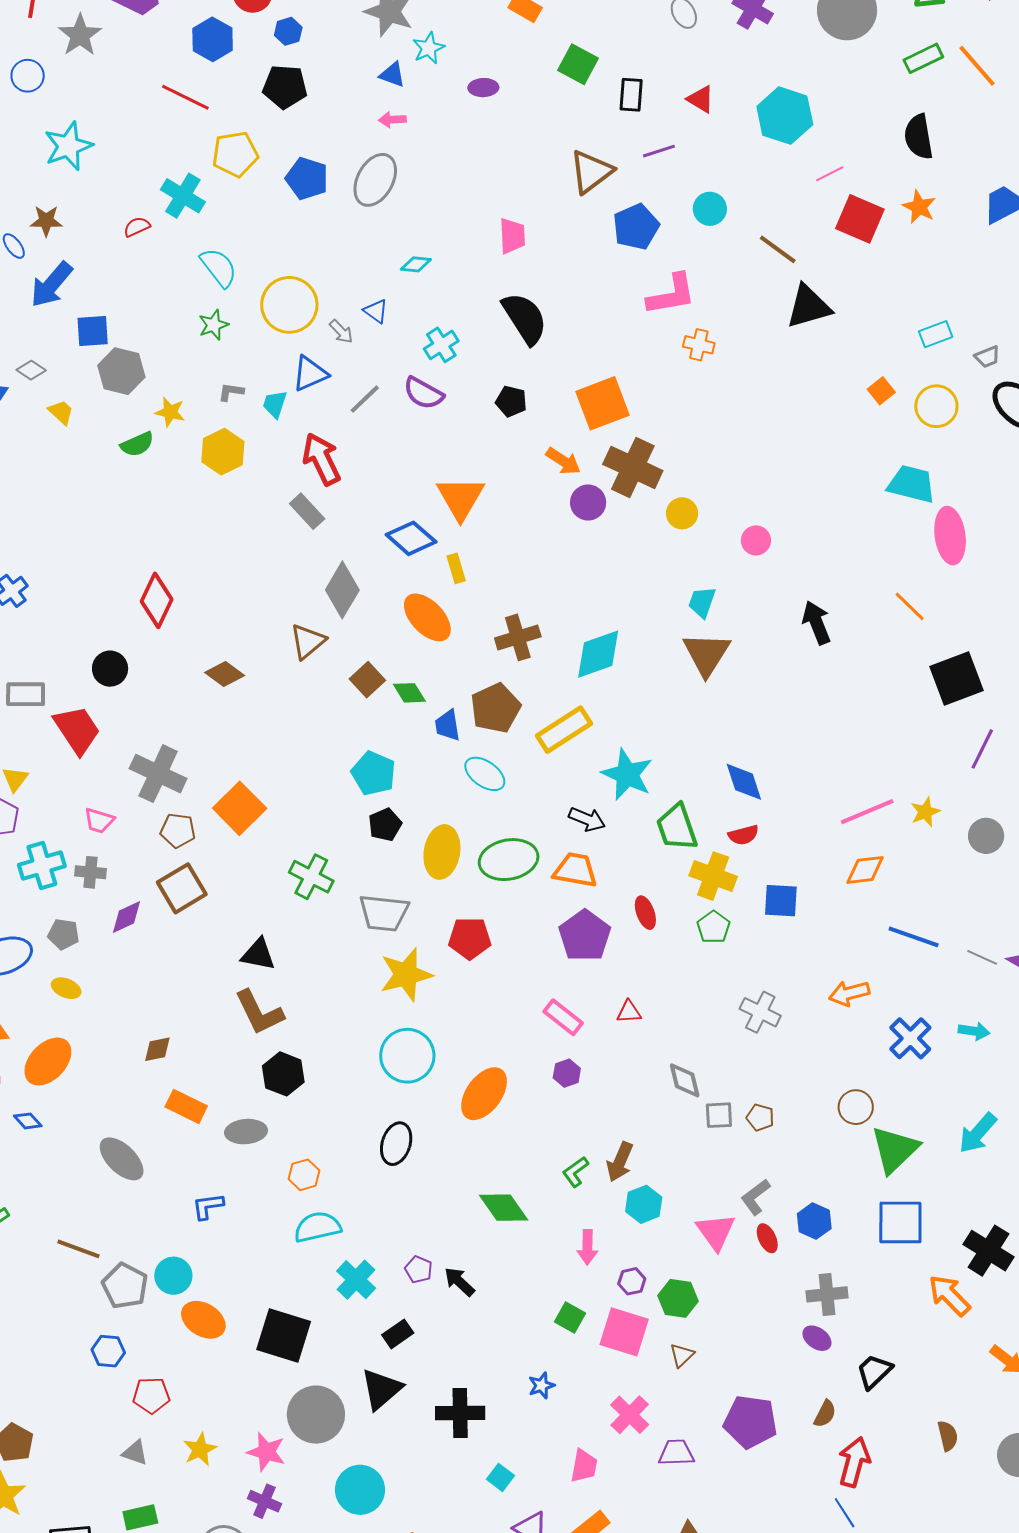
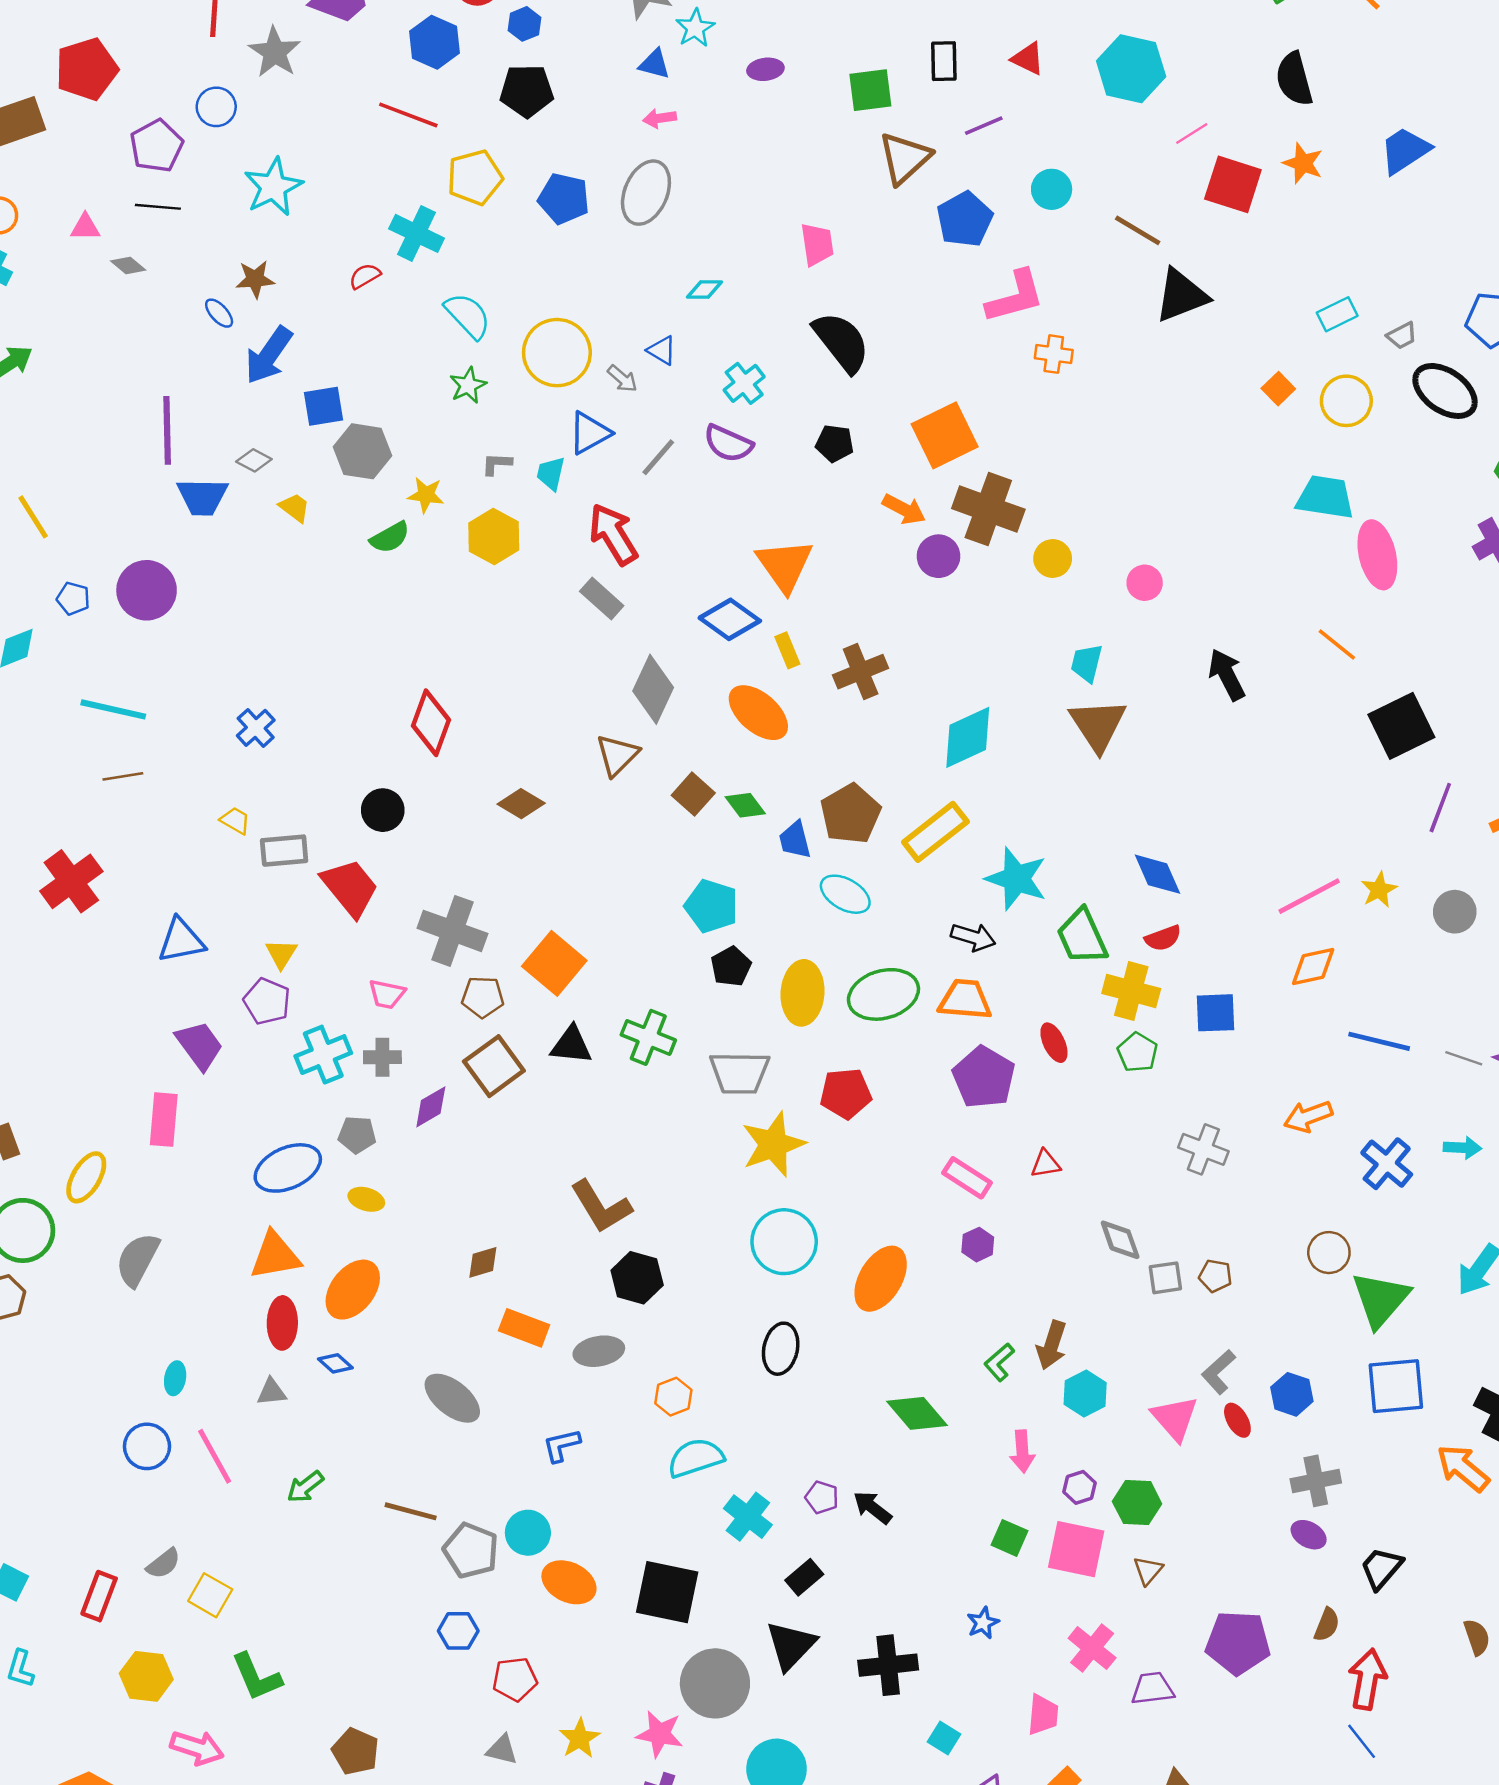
green square: (578, 64) -> (870, 90), moved, turned -30
brown cross: (518, 637) -> (861, 672), moved
black triangle: (258, 954) -> (571, 1045), moved

